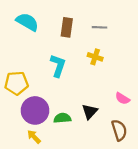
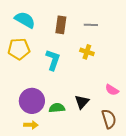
yellow pentagon: (16, 83) -> (19, 49), moved
yellow arrow: (34, 137) -> (31, 125), turned 136

